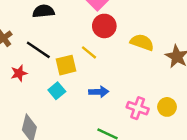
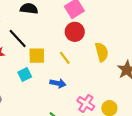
yellow semicircle: (142, 42) -> (102, 52), turned 42
yellow line: (89, 52) -> (65, 58), moved

